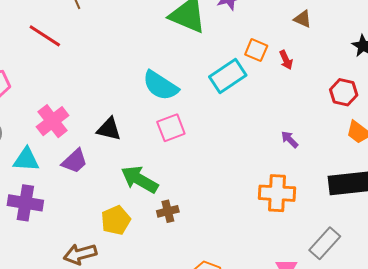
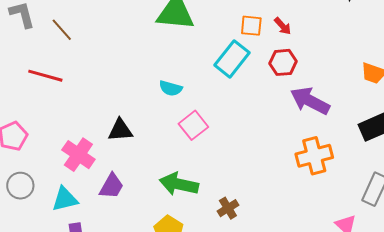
cyan semicircle: (160, 86) -> (171, 88), size x0.6
red hexagon: (344, 92) -> (283, 62), moved
black triangle: (109, 129) -> (120, 130), moved
purple arrow: (290, 139) -> (310, 101), size x2.0
brown cross: (168, 211) -> (228, 208), moved

